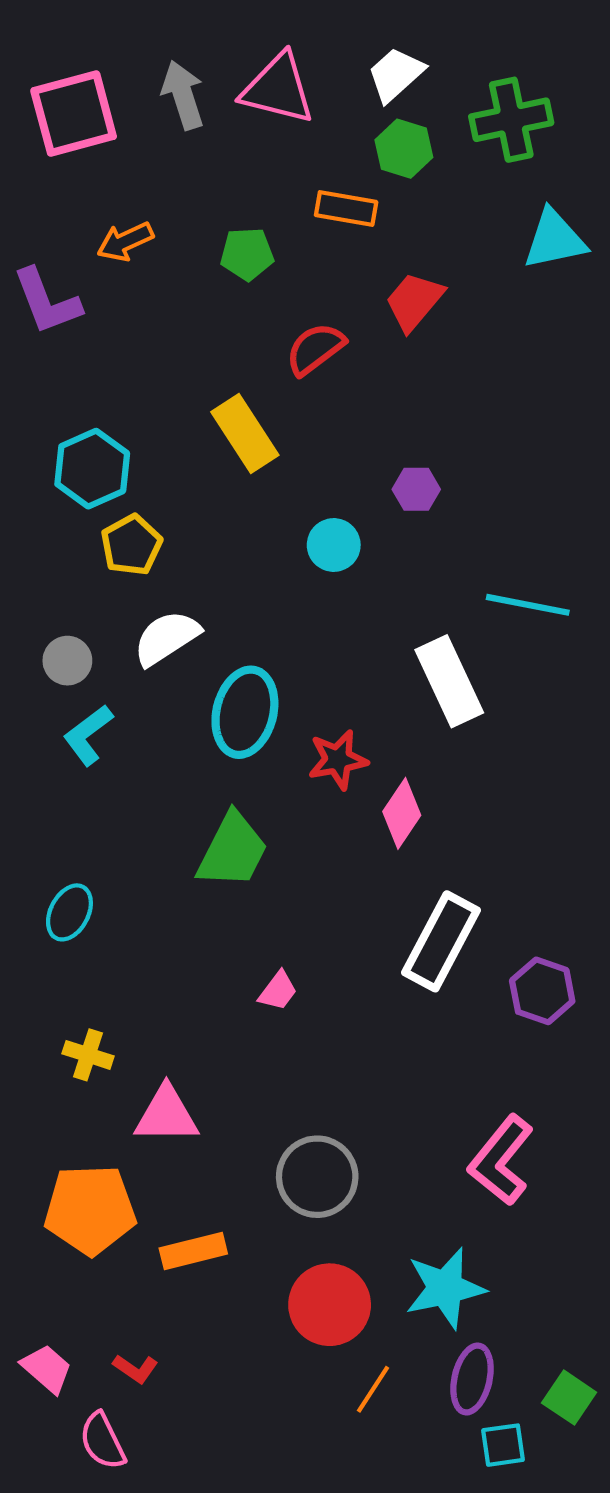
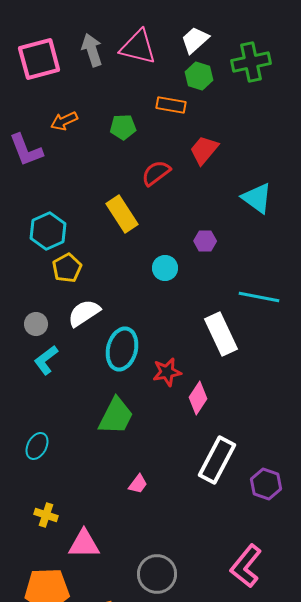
cyan triangle: (555, 239) -> (257, 198), moved, turned 48

